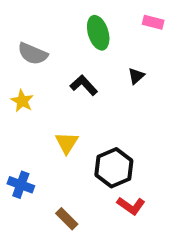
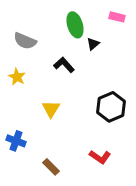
black triangle: (136, 76) -> (93, 44), moved
black hexagon: (114, 168) -> (111, 107), moved

